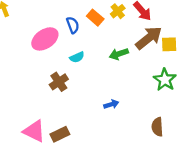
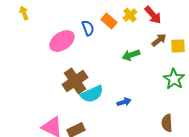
brown arrow: (149, 38) -> (159, 40), size x0.6
cyan semicircle: (77, 57) -> (92, 94), moved, size x1.6
brown cross: (59, 82) -> (75, 81), size x1.4

